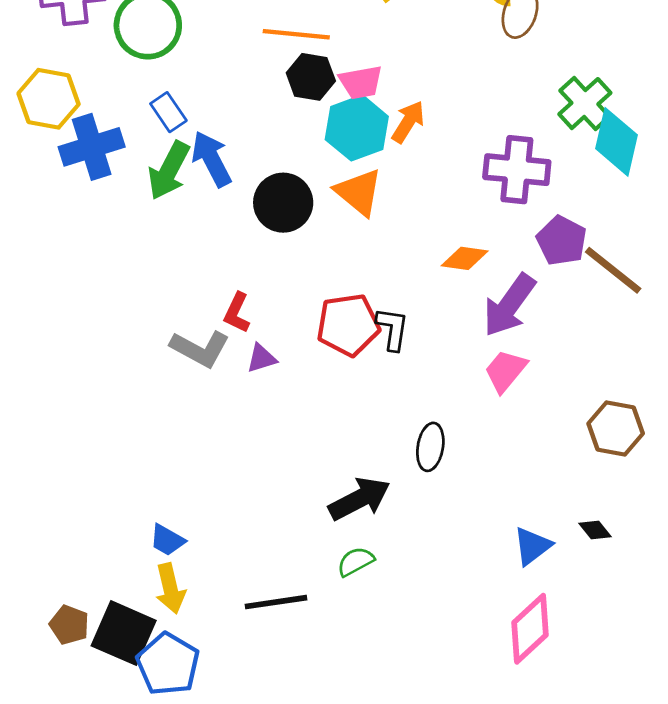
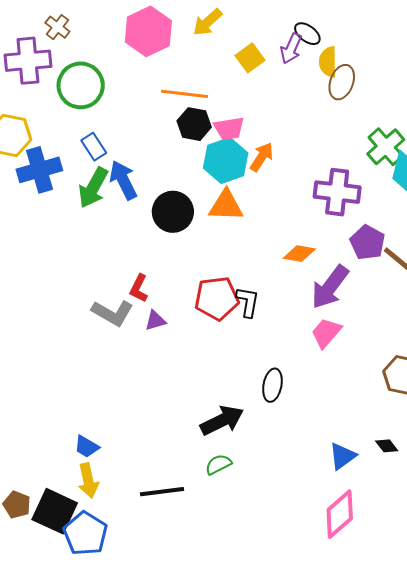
orange triangle: (359, 192) -> (226, 205), turned -39

